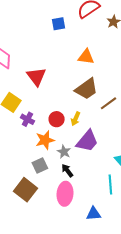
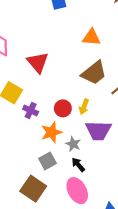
purple trapezoid: (87, 141) -> (98, 131), turned 55
pink ellipse: (65, 194) -> (77, 191), turned -30

